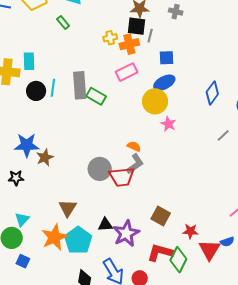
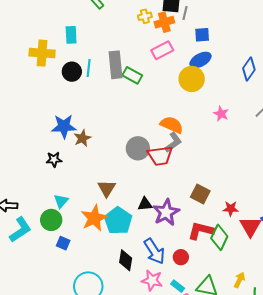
cyan rectangle: (29, 61) -> (71, 35), moved
pink star: (168, 124) -> (221, 114), moved
orange semicircle: (134, 146) -> (172, 125), size x1.6

